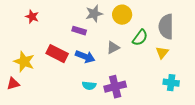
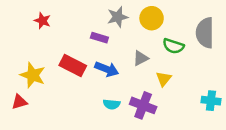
green semicircle: (140, 38) -> (173, 46), turned 72
yellow triangle: (162, 53) -> (164, 79), moved
purple cross: (115, 87) -> (143, 105), turned 35

